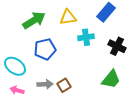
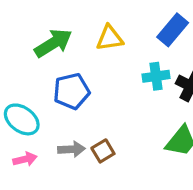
cyan cross: (86, 37) -> (156, 76), moved
pink arrow: (17, 90) -> (25, 159), turned 152

